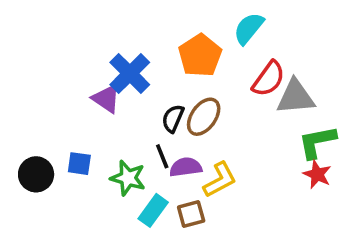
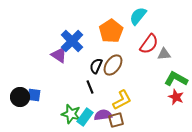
gray triangle: (296, 97) -> (164, 54), size x0.6
green L-shape: (317, 142) -> (176, 79), turned 40
blue square: (79, 164) -> (34, 95), moved
purple semicircle: (186, 167) -> (103, 115), moved
green star: (128, 178) -> (71, 114), moved
brown square: (191, 214) -> (116, 120), moved

